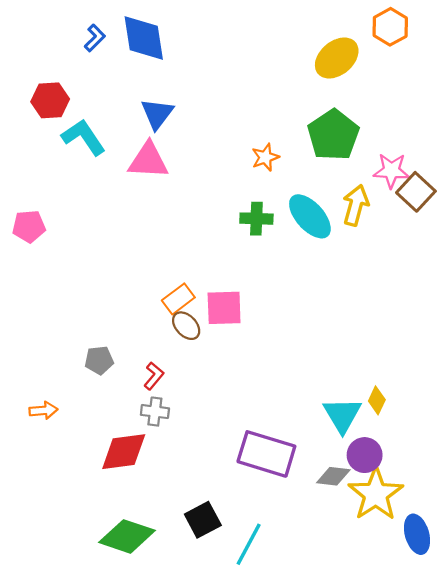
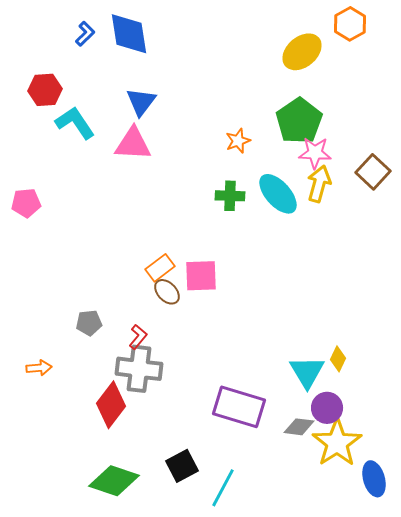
pink star: (391, 171) -> (315, 153), moved
gray cross: (155, 412) -> (139, 369), size x1.8
red diamond: (124, 452) -> (111, 405), turned -45

